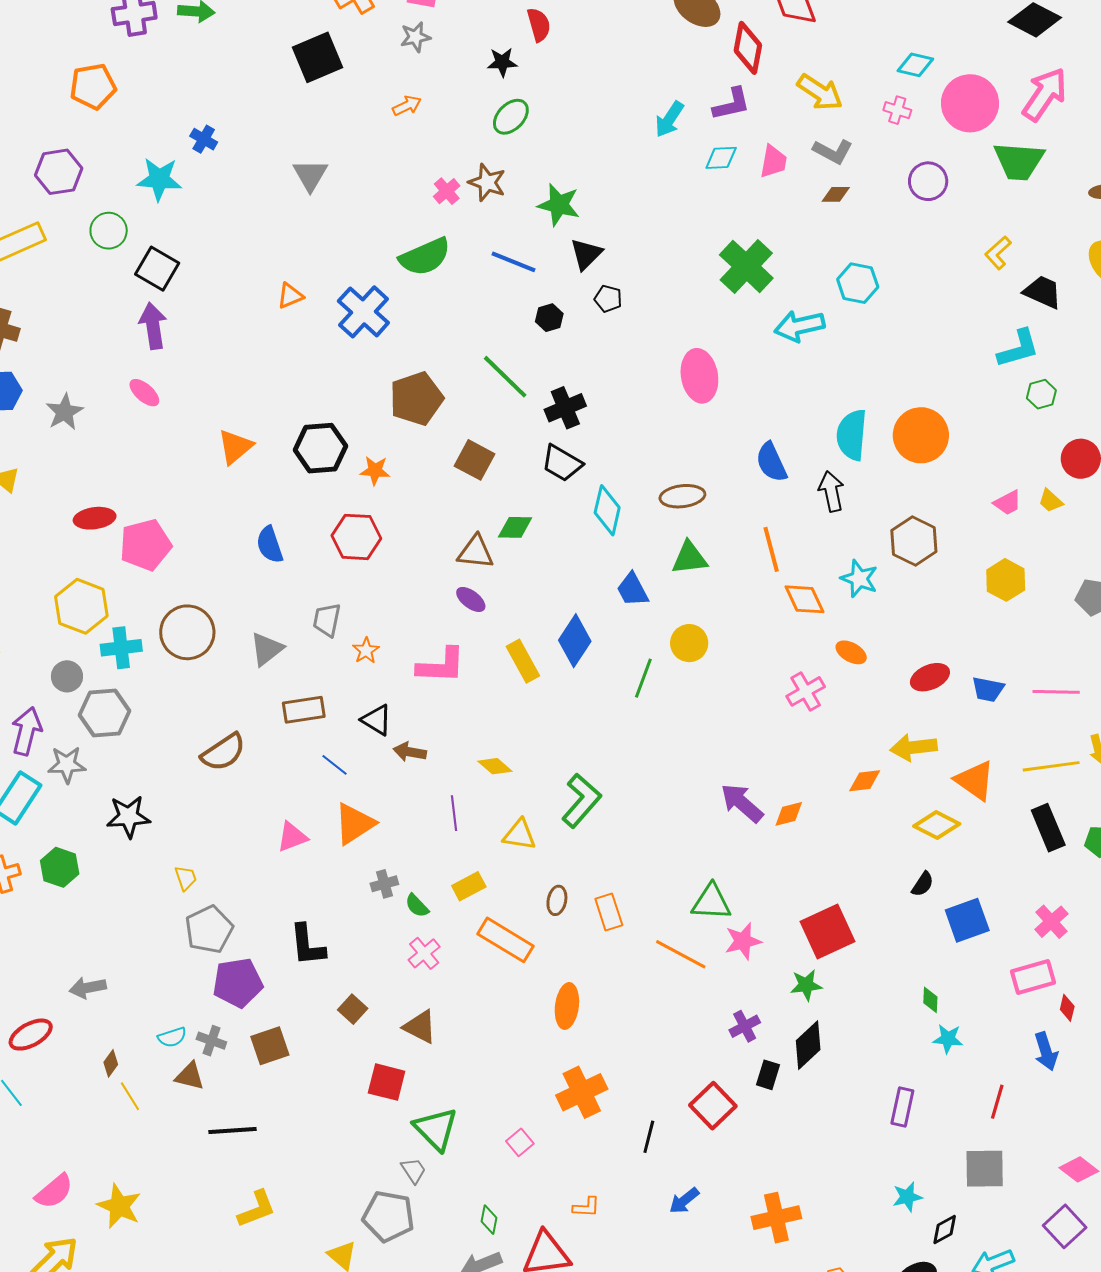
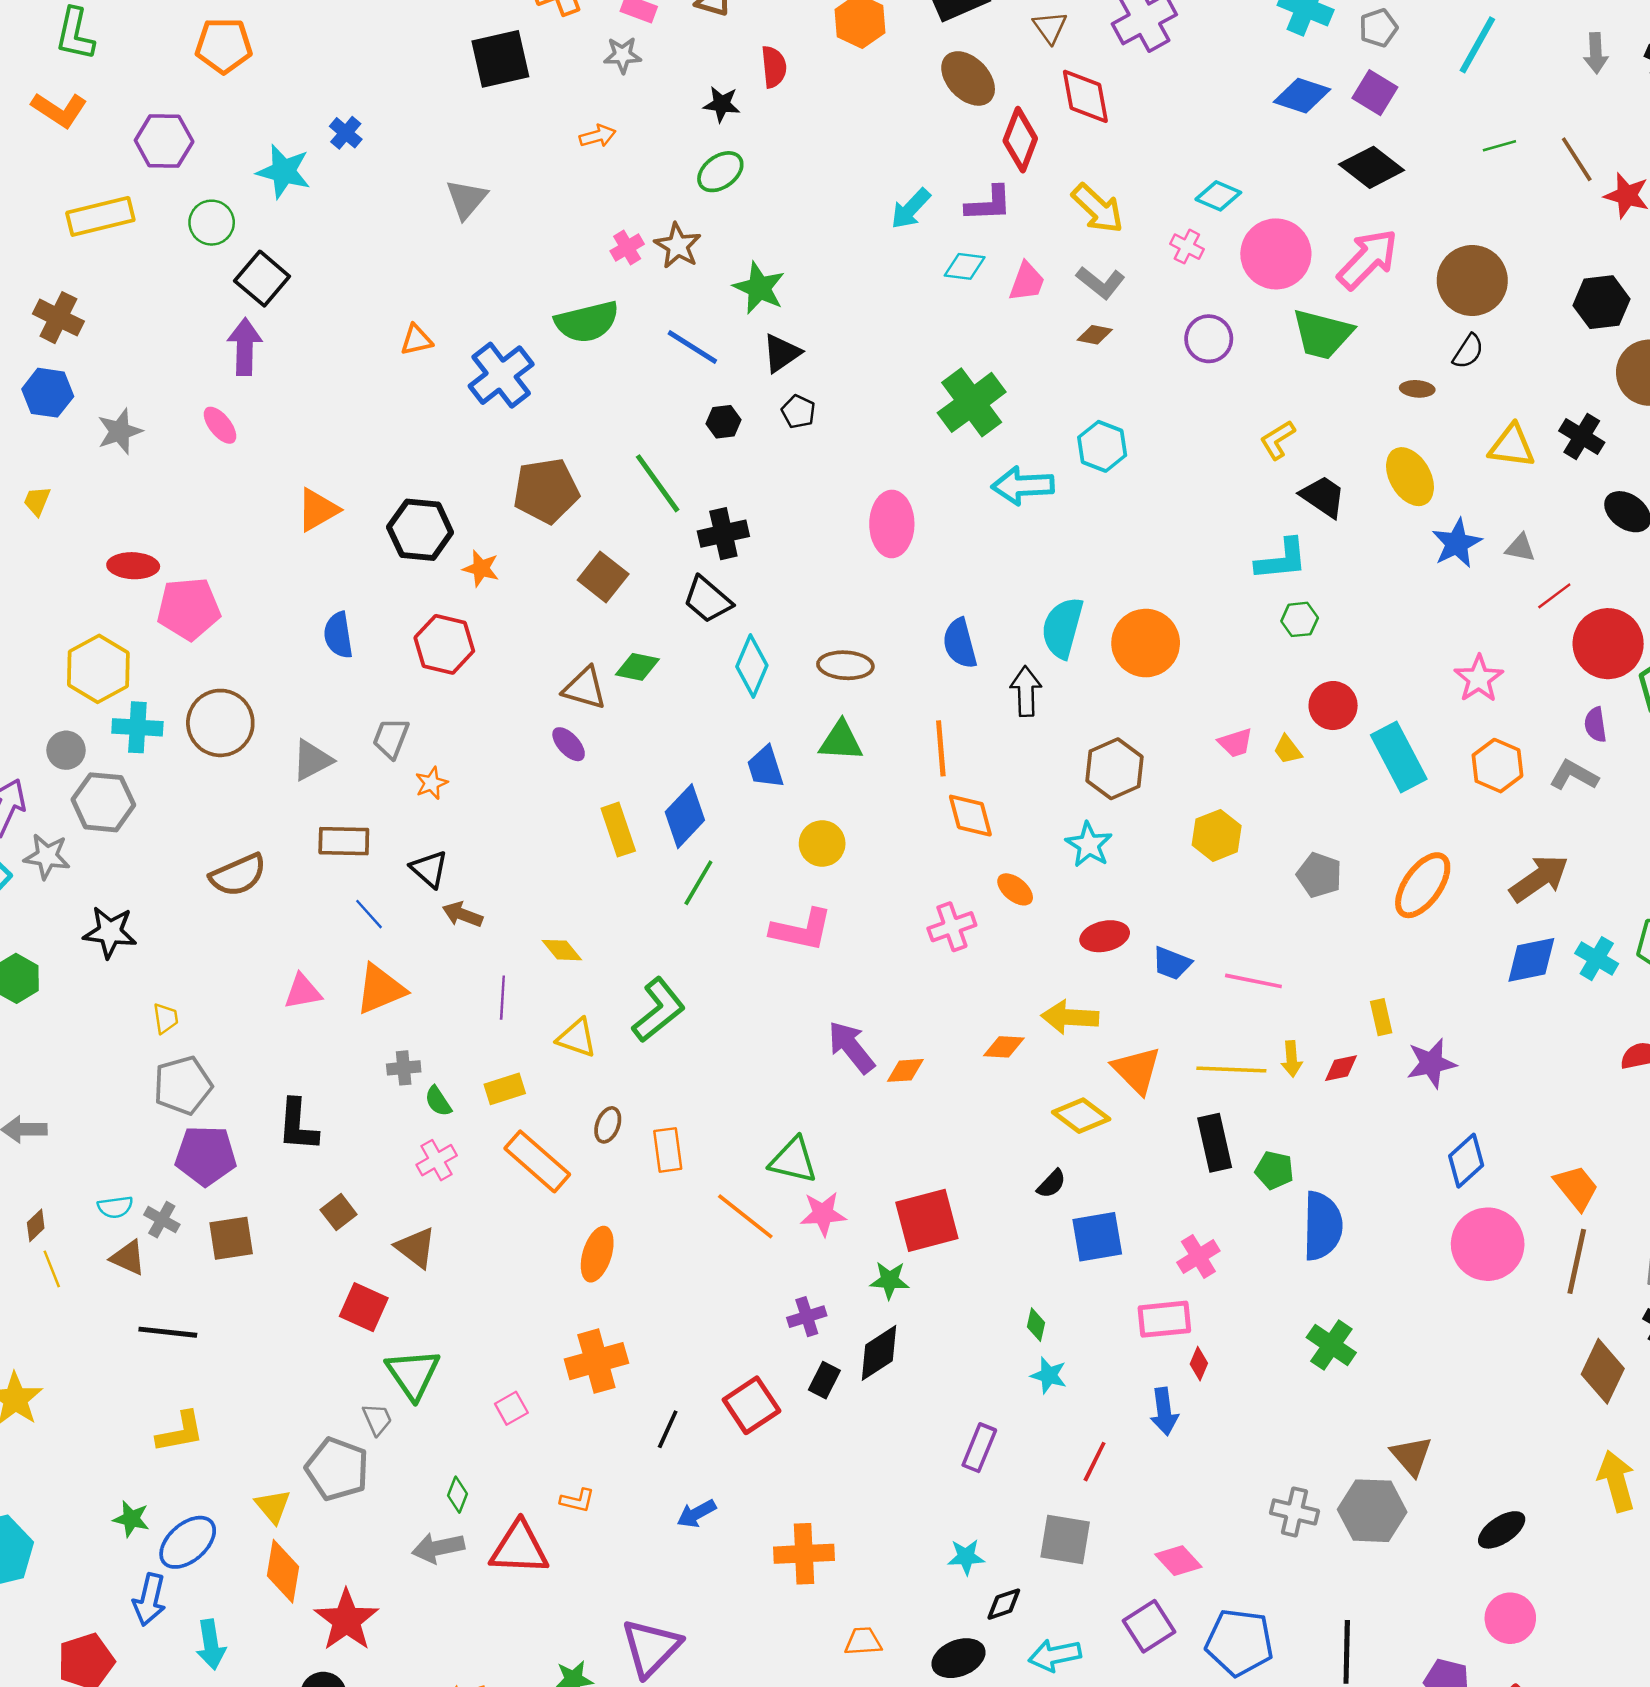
cyan star: (859, 579) -> (1089, 845), moved
pink L-shape: (441, 666) -> (801, 930), moved
green line: (643, 678) -> (698, 883), moved

